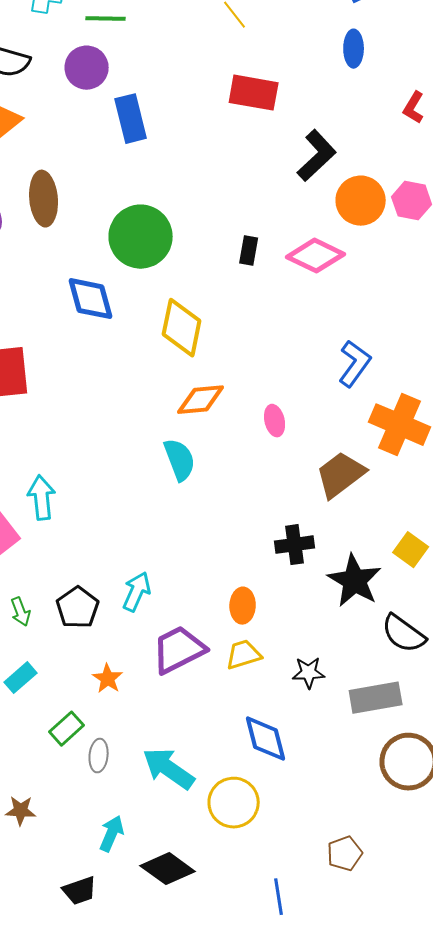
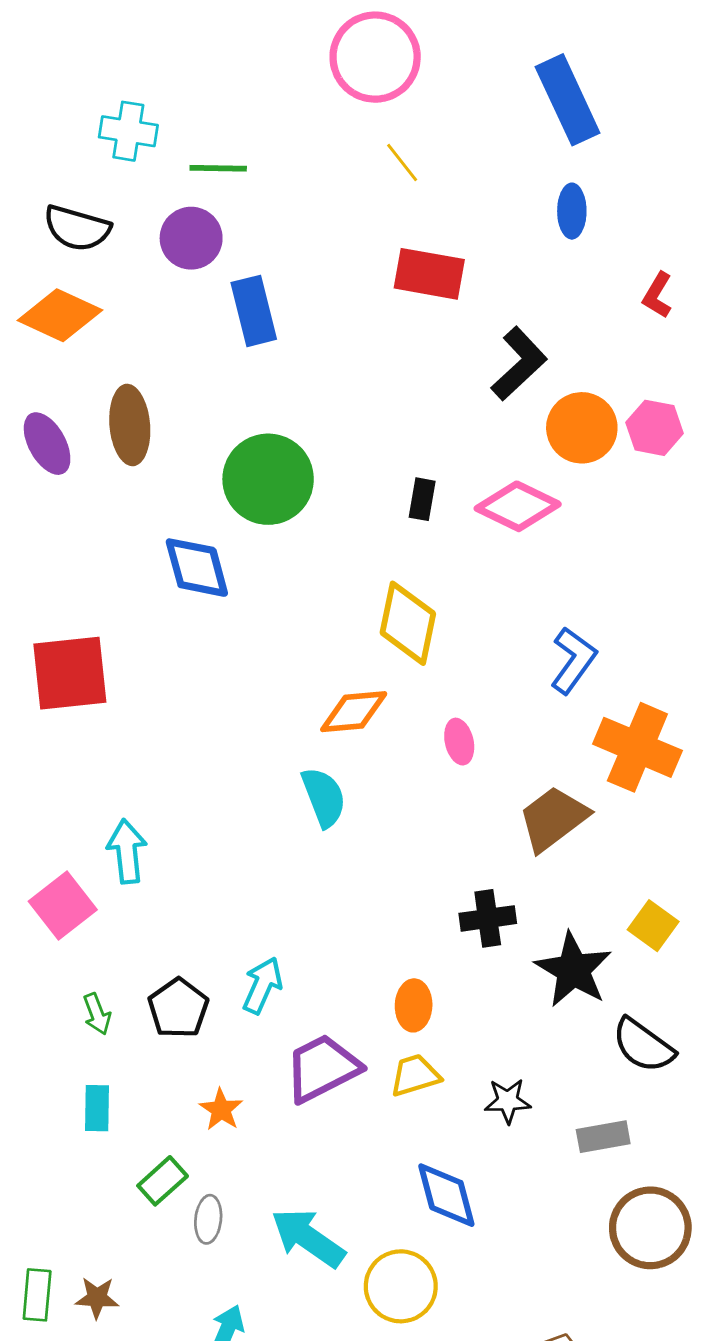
yellow diamond: (182, 328) -> (408, 623), moved
cyan rectangle: (21, 678) -> (97, 1108), turned -48
gray rectangle: (376, 698) -> (603, 1137), size x0.7

